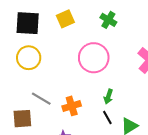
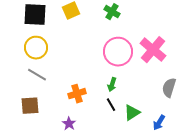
pink circle: (94, 58) -> (118, 52), moved
gray line: (41, 99) -> (37, 75), moved

